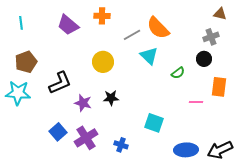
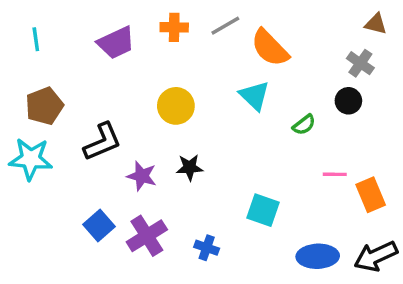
purple trapezoid: (68, 25) -> (116, 43), turned -65
gray line: (132, 35) -> (225, 26), moved
gray cross: (211, 37) -> (360, 63), turned -35
orange rectangle: (219, 87) -> (371, 195), moved, turned -30

